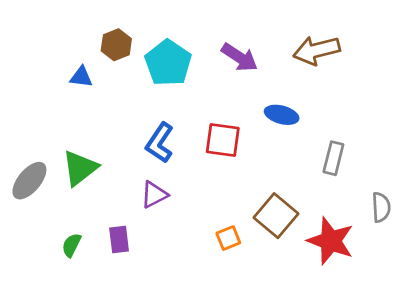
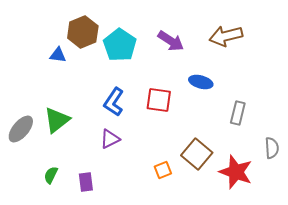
brown hexagon: (116, 45) -> (83, 32), size x1.4
purple rectangle: (119, 239) -> (86, 182), moved

